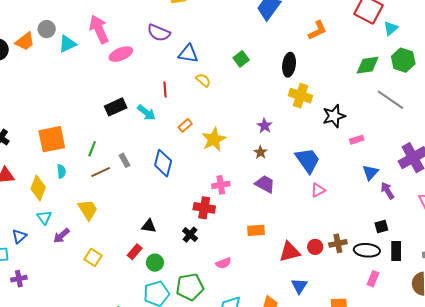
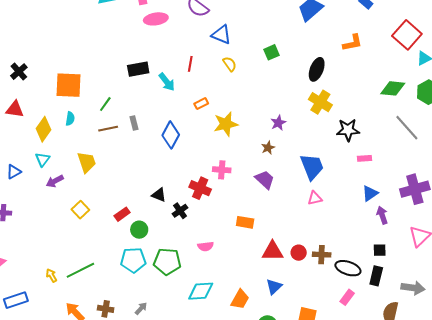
black triangle: (149, 226) -> (159, 195), moved
black square: (381, 227) -> (380, 250), moved

